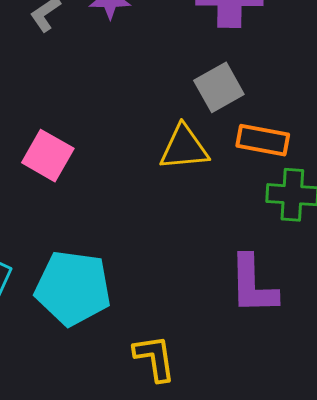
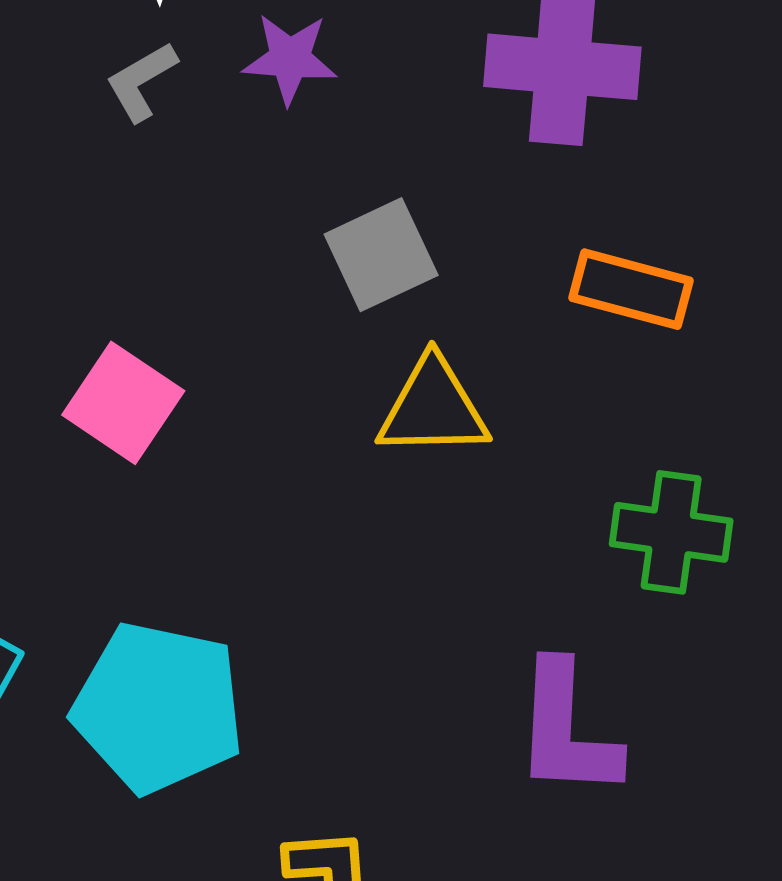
gray square: (219, 87) -> (381, 255), moved
orange rectangle: (263, 140) -> (631, 289), moved

